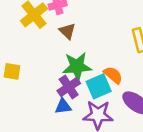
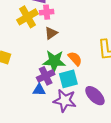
brown triangle: (67, 31) -> (51, 33), turned 32
orange semicircle: (113, 75) -> (75, 59), moved

